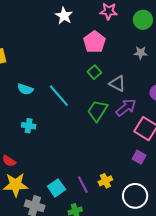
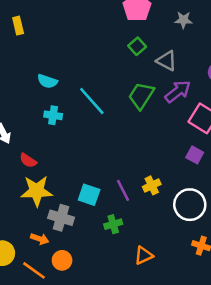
gray star: (141, 53) -> (183, 20), moved
cyan semicircle: (25, 89) -> (47, 81), moved
cyan line: (59, 96) -> (92, 101), moved
cyan square: (56, 188) -> (89, 195), turned -36

